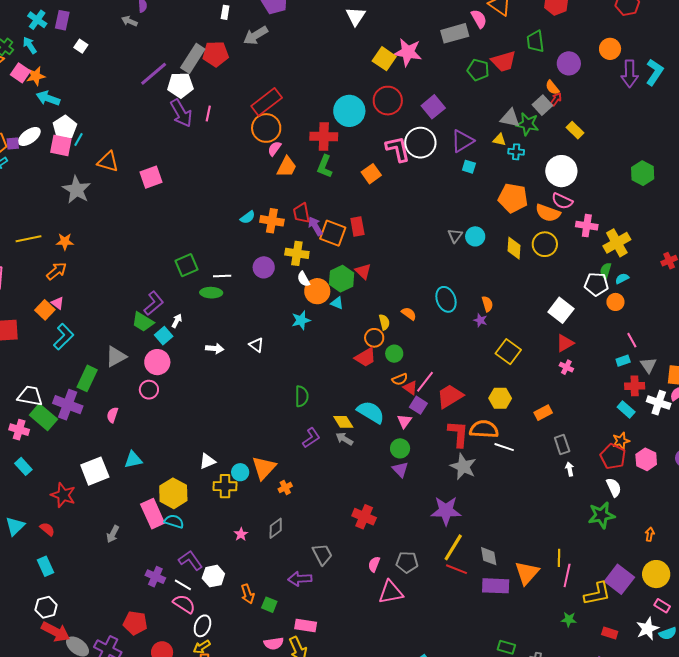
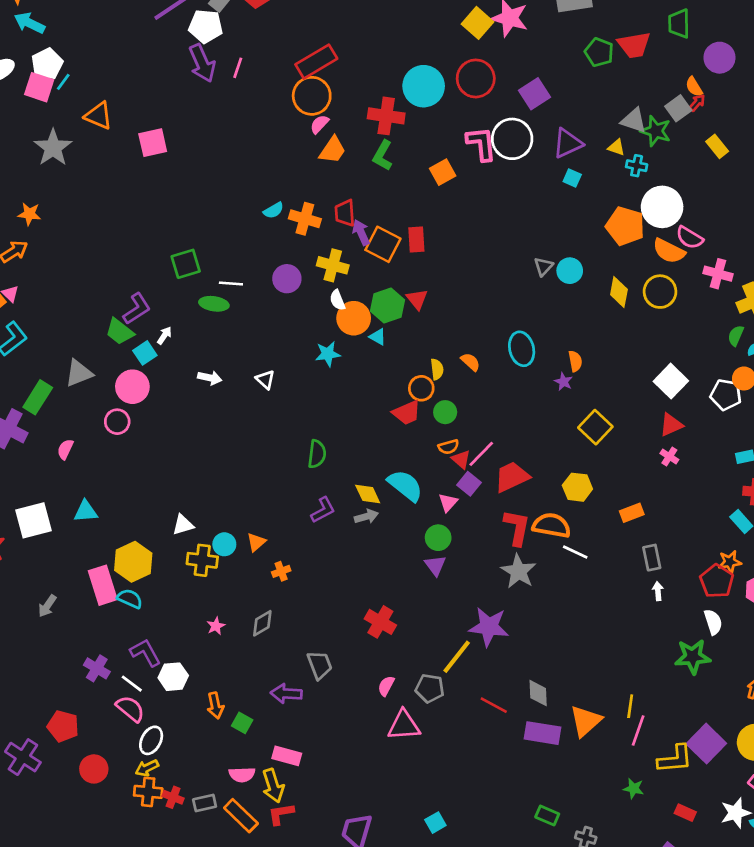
white circle: (561, 171) -> (662, 207), moved
white pentagon: (596, 284) -> (726, 395), moved
gray arrow: (344, 439) -> (366, 516), turned 126
orange triangle: (264, 468) -> (256, 542), size x0.6
yellow line: (453, 547) -> (457, 657), moved

